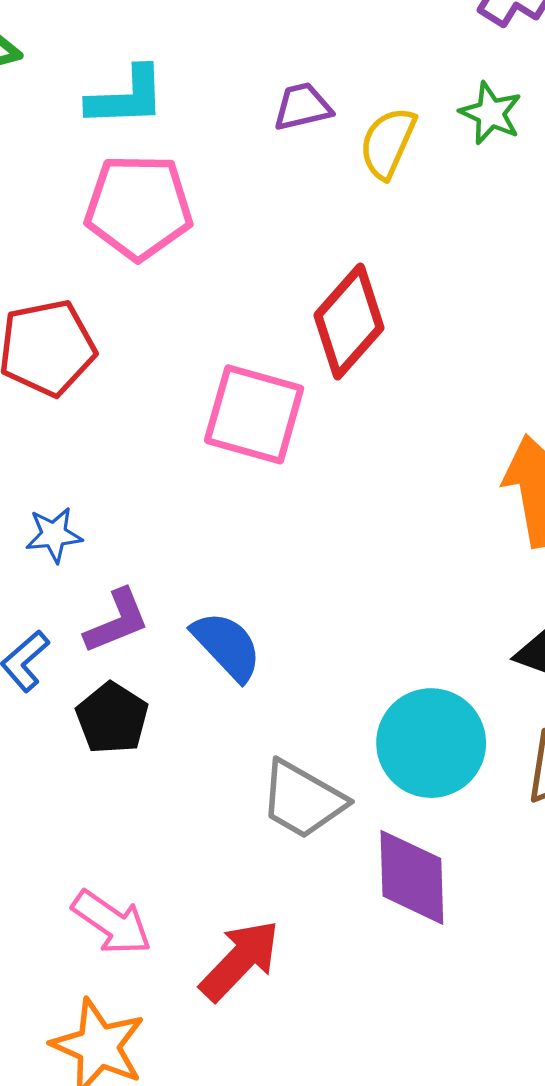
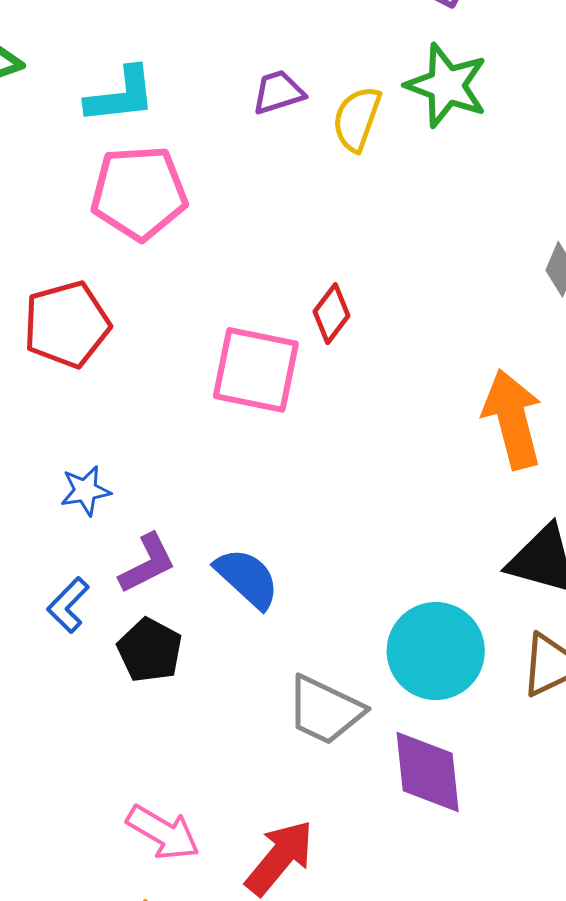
green star: (491, 113) -> (447, 85), size x1.5
red diamond: (349, 322) -> (332, 314), moved, size x0.6

